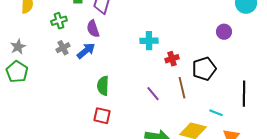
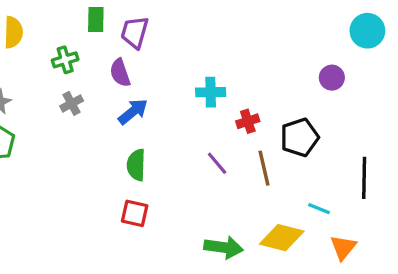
blue arrow: (86, 51) -> (133, 112), moved
purple line: (153, 94) -> (217, 163), moved

